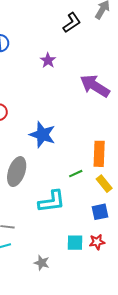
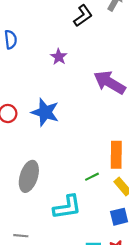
blue star: (42, 135) -> (45, 112), moved

